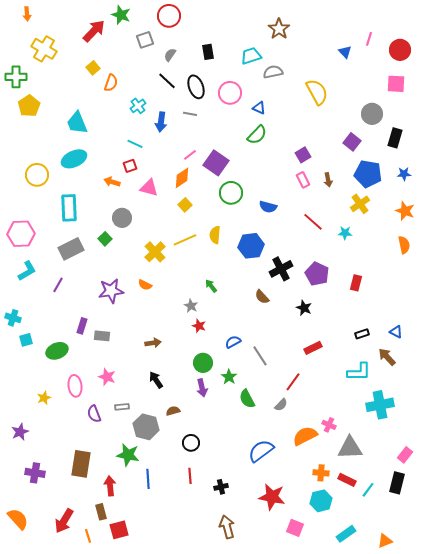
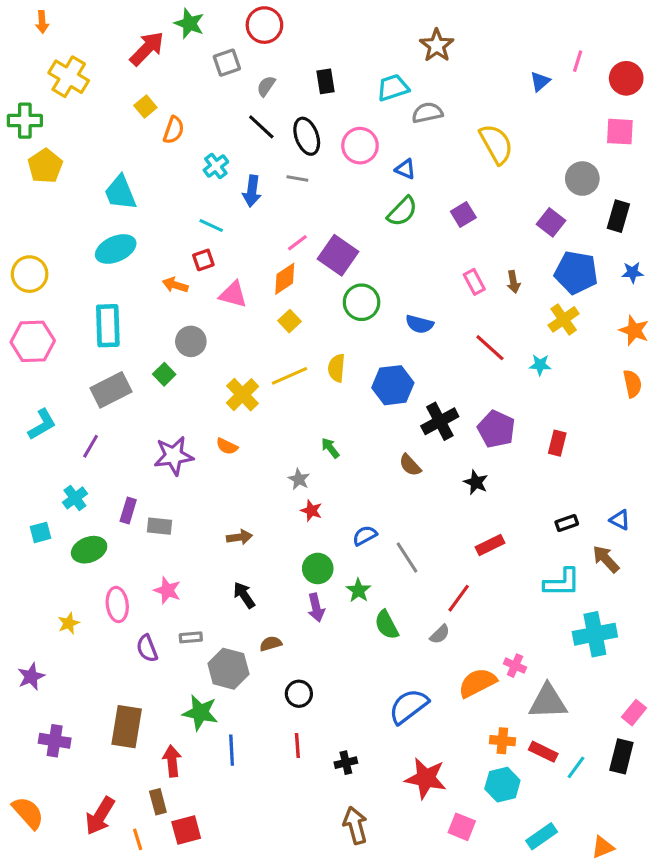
blue triangle: (345, 52) -> (540, 81), turned 32
purple square: (303, 155) -> (463, 215), moved
yellow circle: (37, 175) -> (30, 274), moved
pink hexagon: (21, 234) -> (33, 341), moved
cyan cross: (13, 318) -> (75, 498), moved, turned 35

